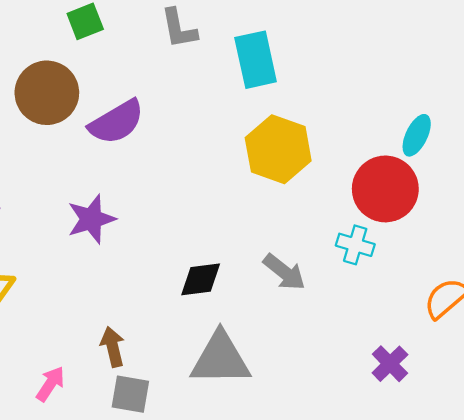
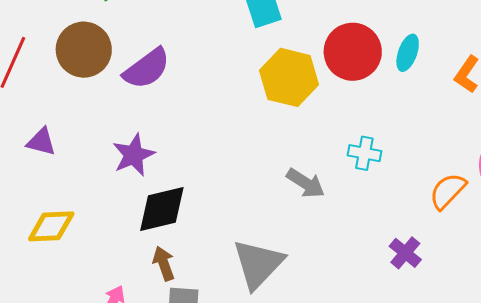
red circle: (385, 189) -> (353, 52), moved
black diamond: (201, 279) -> (162, 209), moved, size x1.4
gray triangle: (220, 359) -> (258, 264), turned -40

